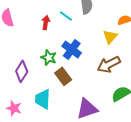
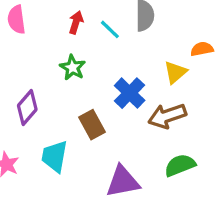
red arrow: (46, 23) -> (76, 22), moved
blue cross: (72, 50) -> (130, 93), moved
green star: (49, 58) -> (73, 68), moved

